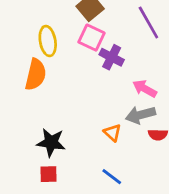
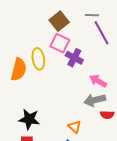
yellow ellipse: (48, 41) -> (38, 59), moved
orange triangle: (112, 133) -> (74, 127), moved

